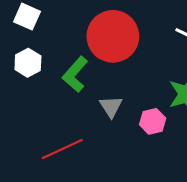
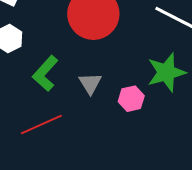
green L-shape: (75, 74) -> (45, 73), moved

